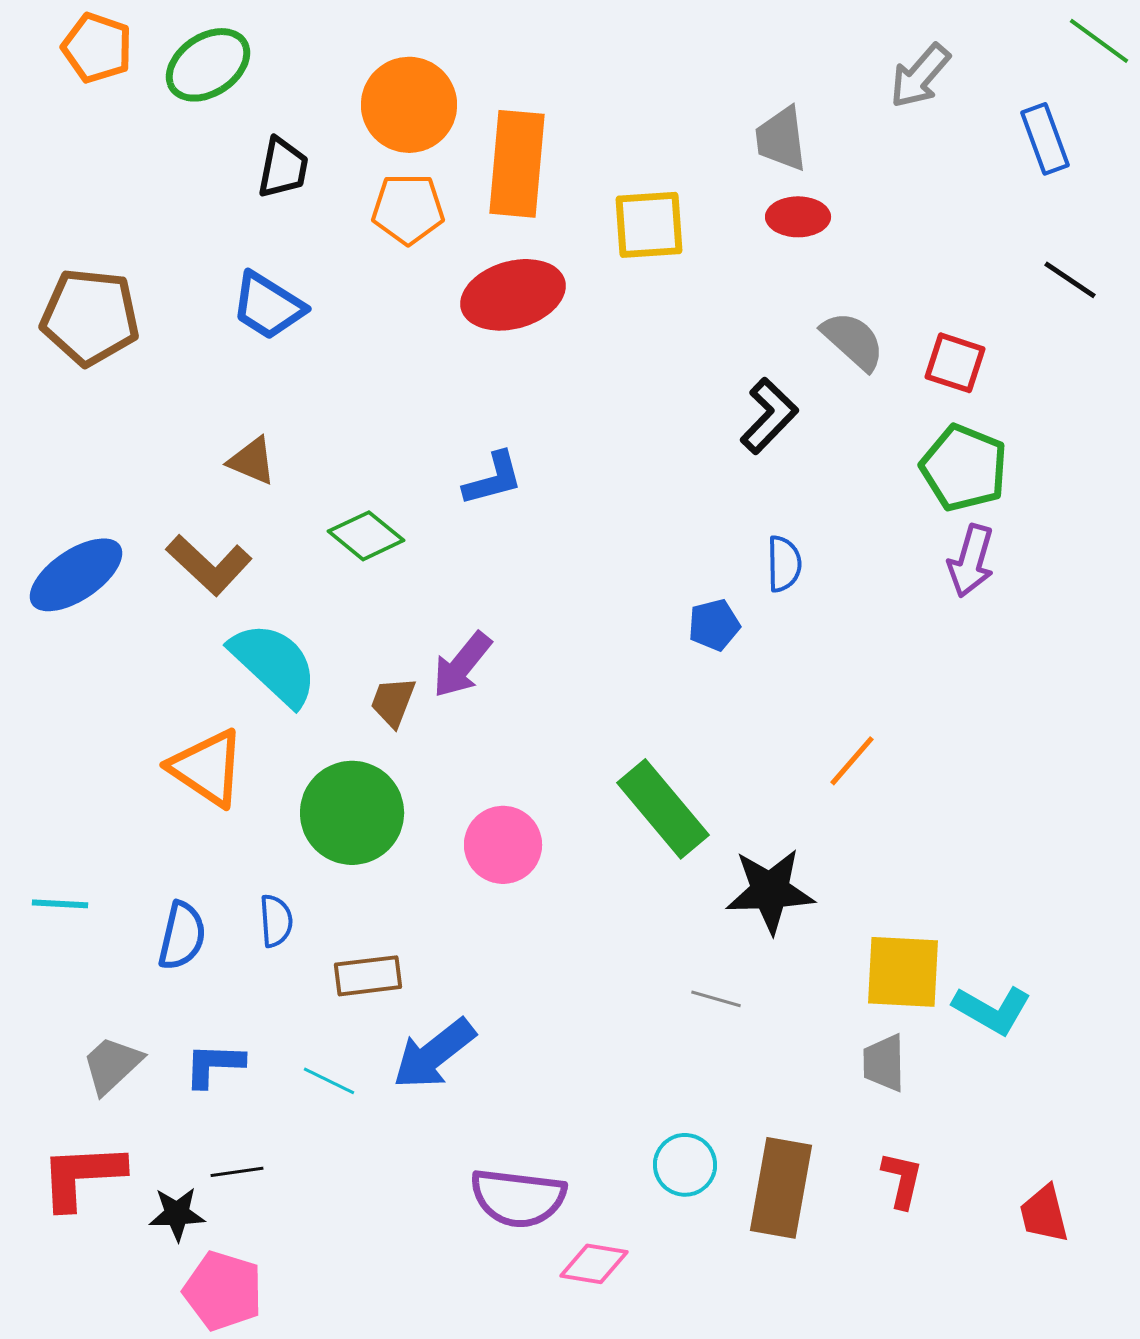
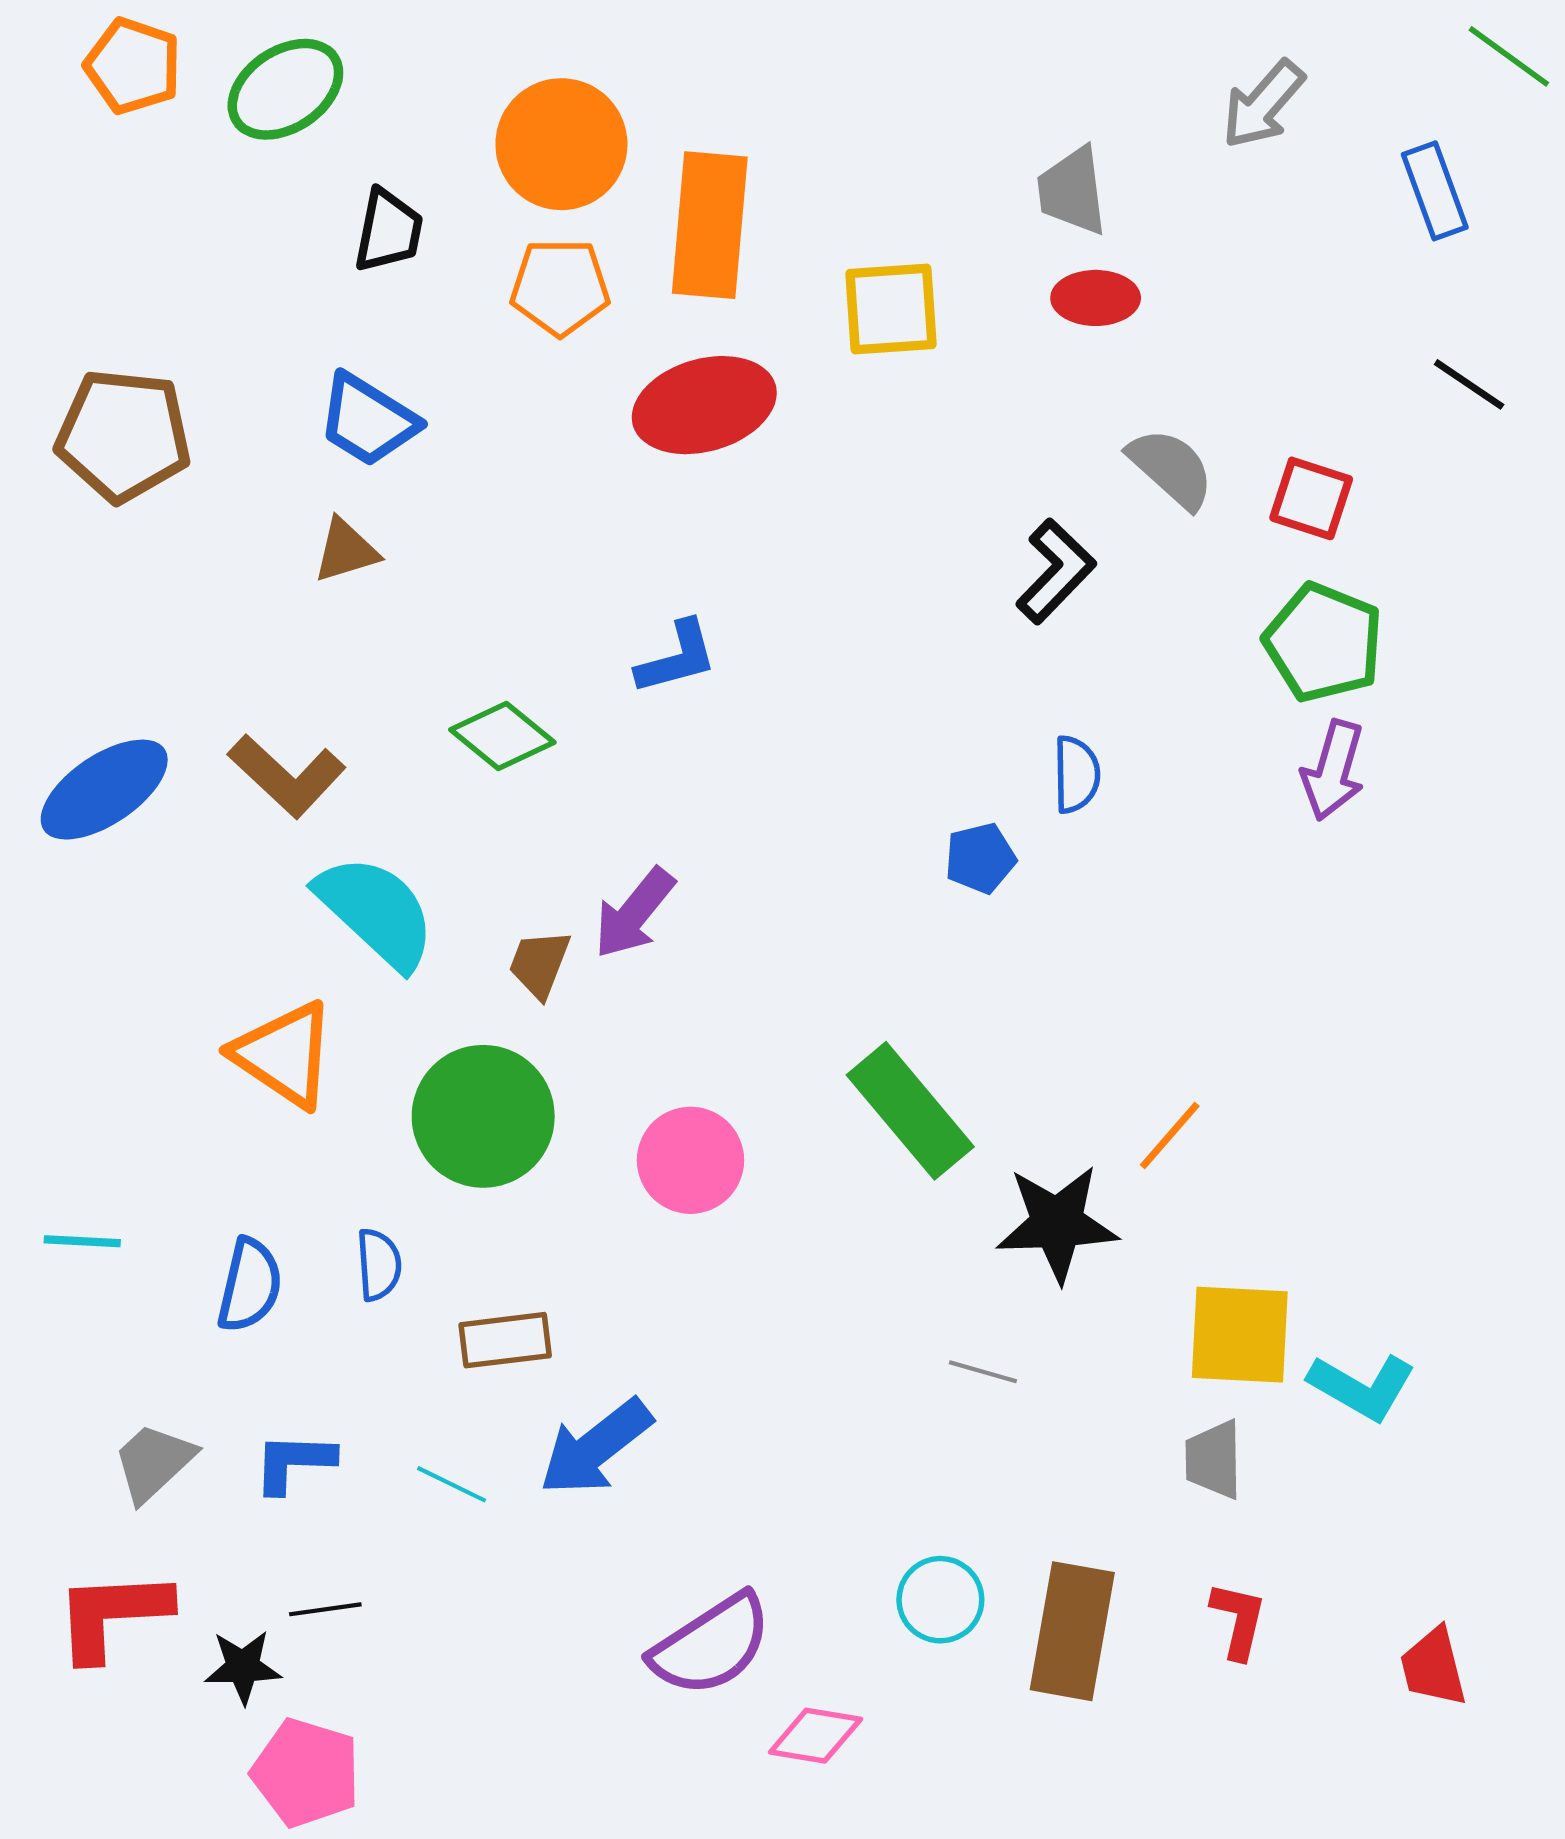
brown triangle: (252, 461) -> (346, 551), moved, turned -40
orange line: (852, 761) -> (1170, 1136), moved
purple semicircle: (518, 1198) -> (711, 1645), turned -40

